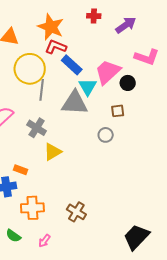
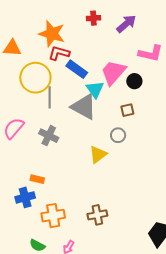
gray triangle: (75, 103) -> (84, 107), turned 32
yellow triangle: (53, 152) -> (98, 154), moved
brown cross: (76, 212) -> (97, 215), turned -36

